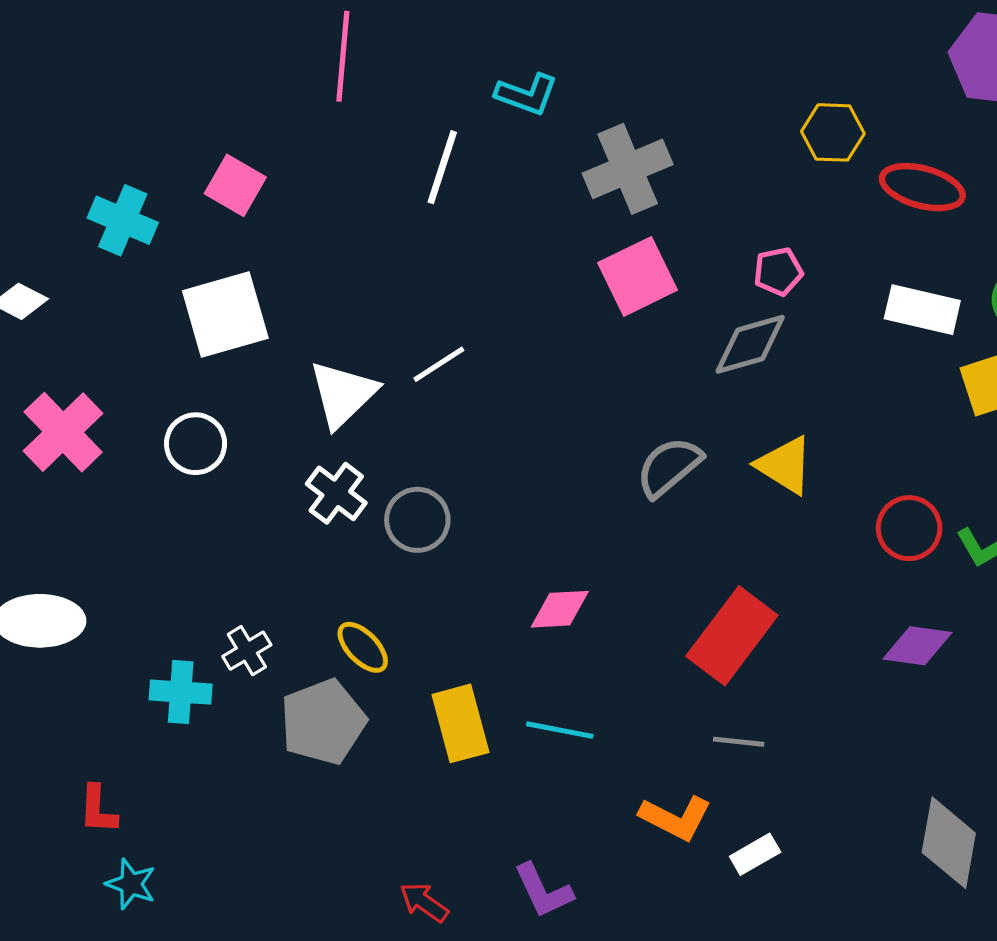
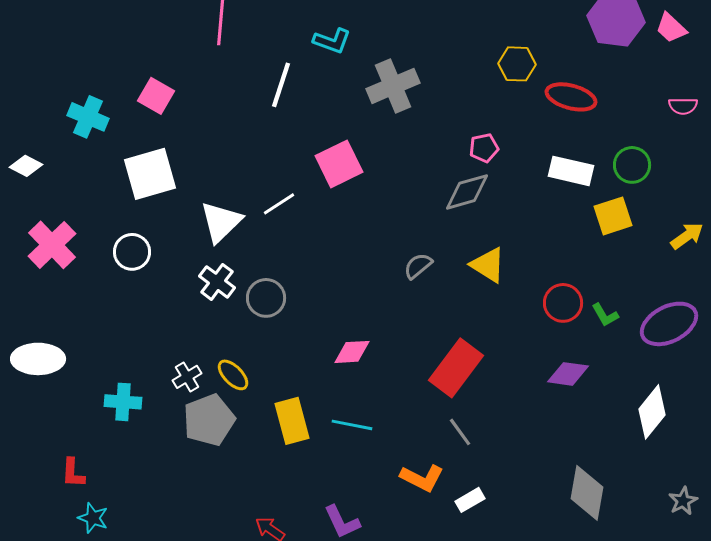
pink square: (638, 276) -> (339, 164), moved
gray semicircle: (669, 467) -> (418, 266), size x0.7
white cross: (247, 651) -> (187, 377), moved
gray line: (739, 742) -> (460, 432), turned 48

